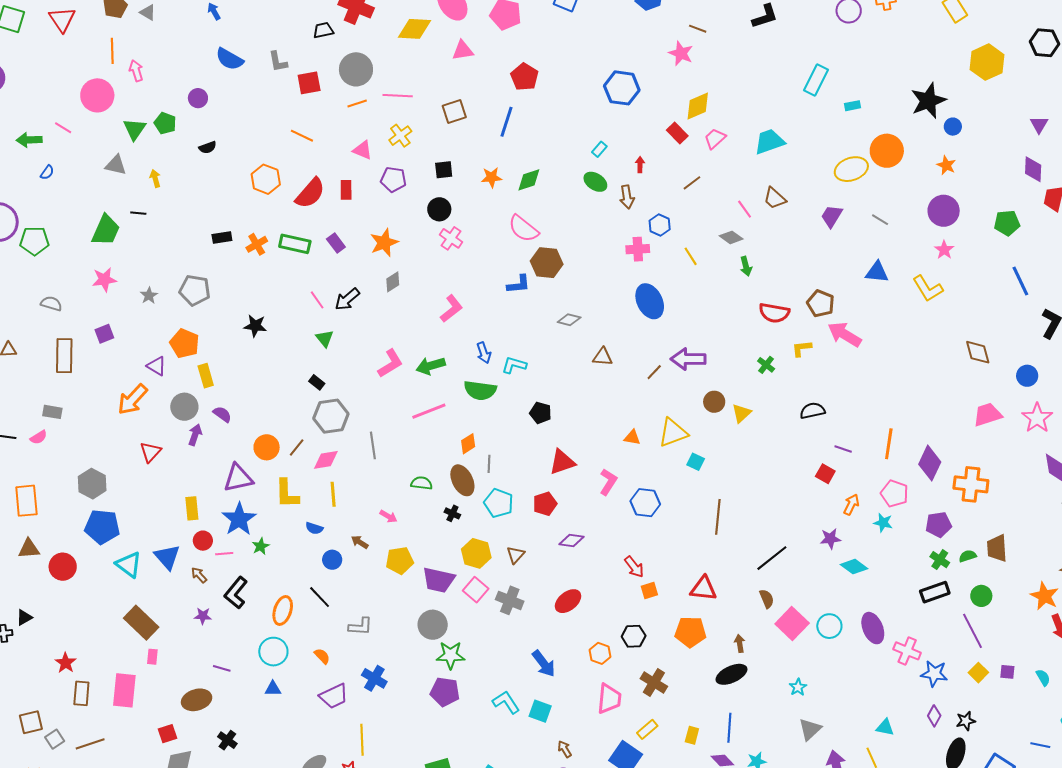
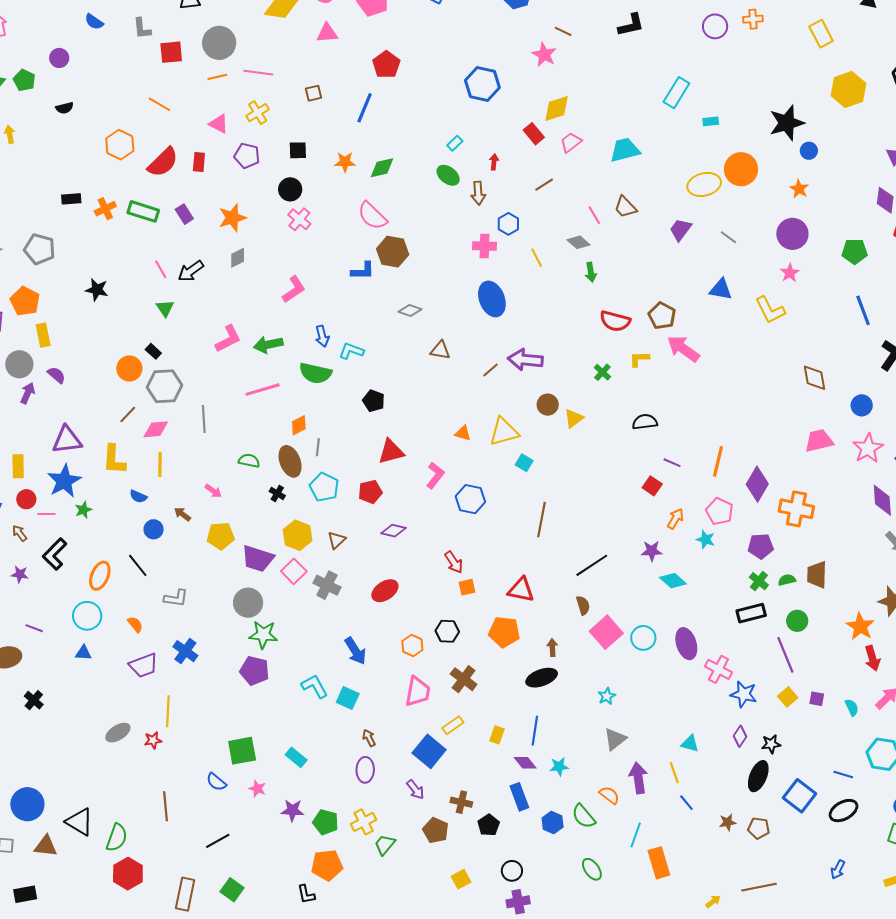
blue semicircle: (229, 59) -> (94, 22), size x0.7
brown square: (454, 112) -> (313, 93), size x0.7
orange circle: (267, 447) -> (129, 368), moved

